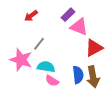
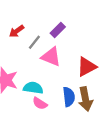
pink triangle: (79, 27) -> (51, 57), moved
gray line: (39, 44) -> (34, 42), moved

